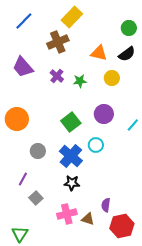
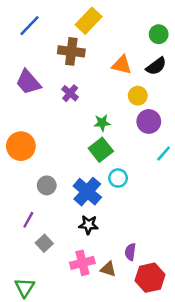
brown cross: (58, 42) -> (71, 51), turned 30
green star: (80, 81) -> (102, 123), moved
purple circle: (104, 114) -> (149, 121), moved
green square: (71, 122) -> (101, 150), moved

